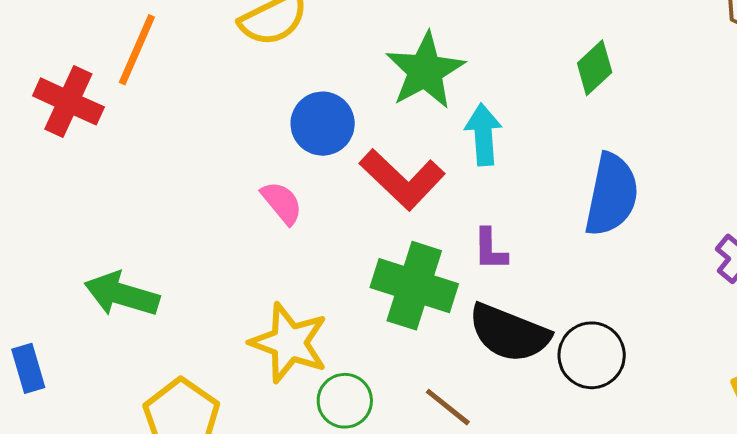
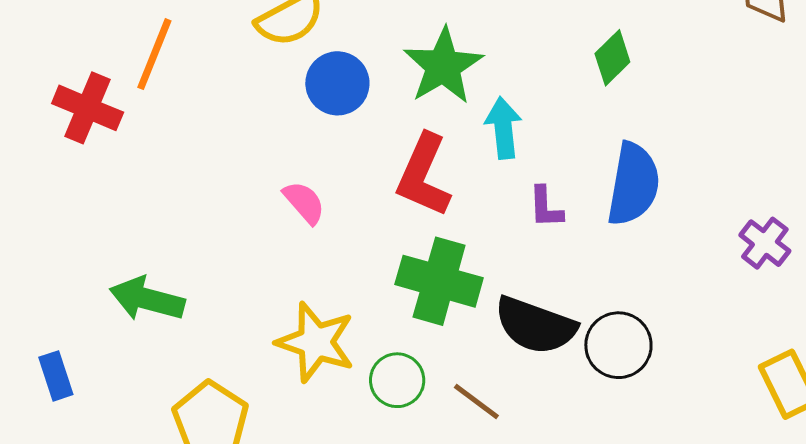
blue circle: (323, 124) -> (337, 83), moved
red L-shape: (402, 179) -> (424, 175), turned 72
purple L-shape: (490, 249) -> (546, 207), moved
green circle: (345, 401) -> (397, 380), moved

